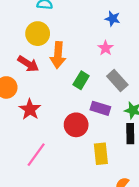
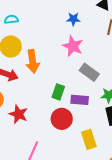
pink star: (106, 48) -> (73, 46), size x1.5
green rectangle: (81, 80) -> (58, 92), moved

